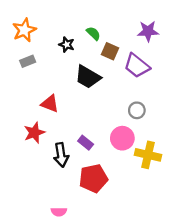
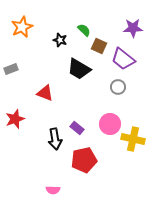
gray rectangle: (28, 61) -> (11, 69), moved
gray circle: (137, 110) -> (118, 87), moved
red star: (34, 133) -> (15, 119), moved

